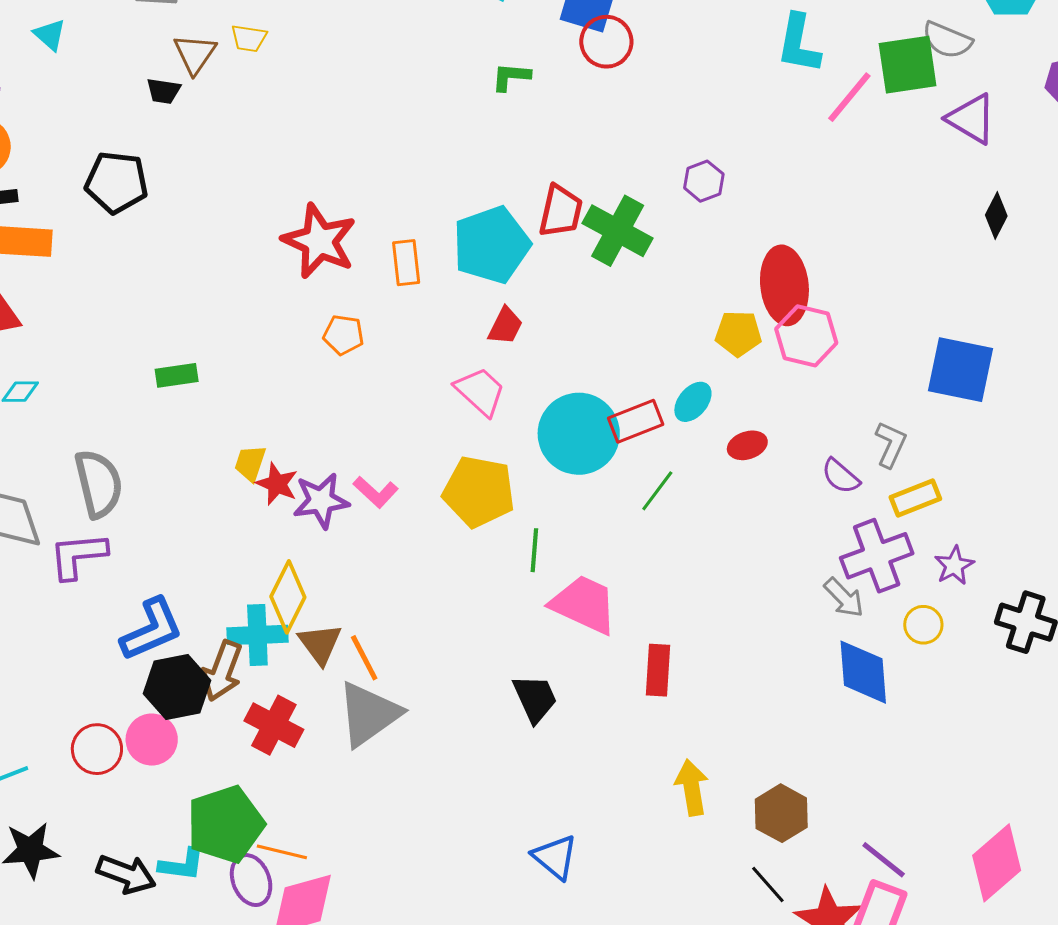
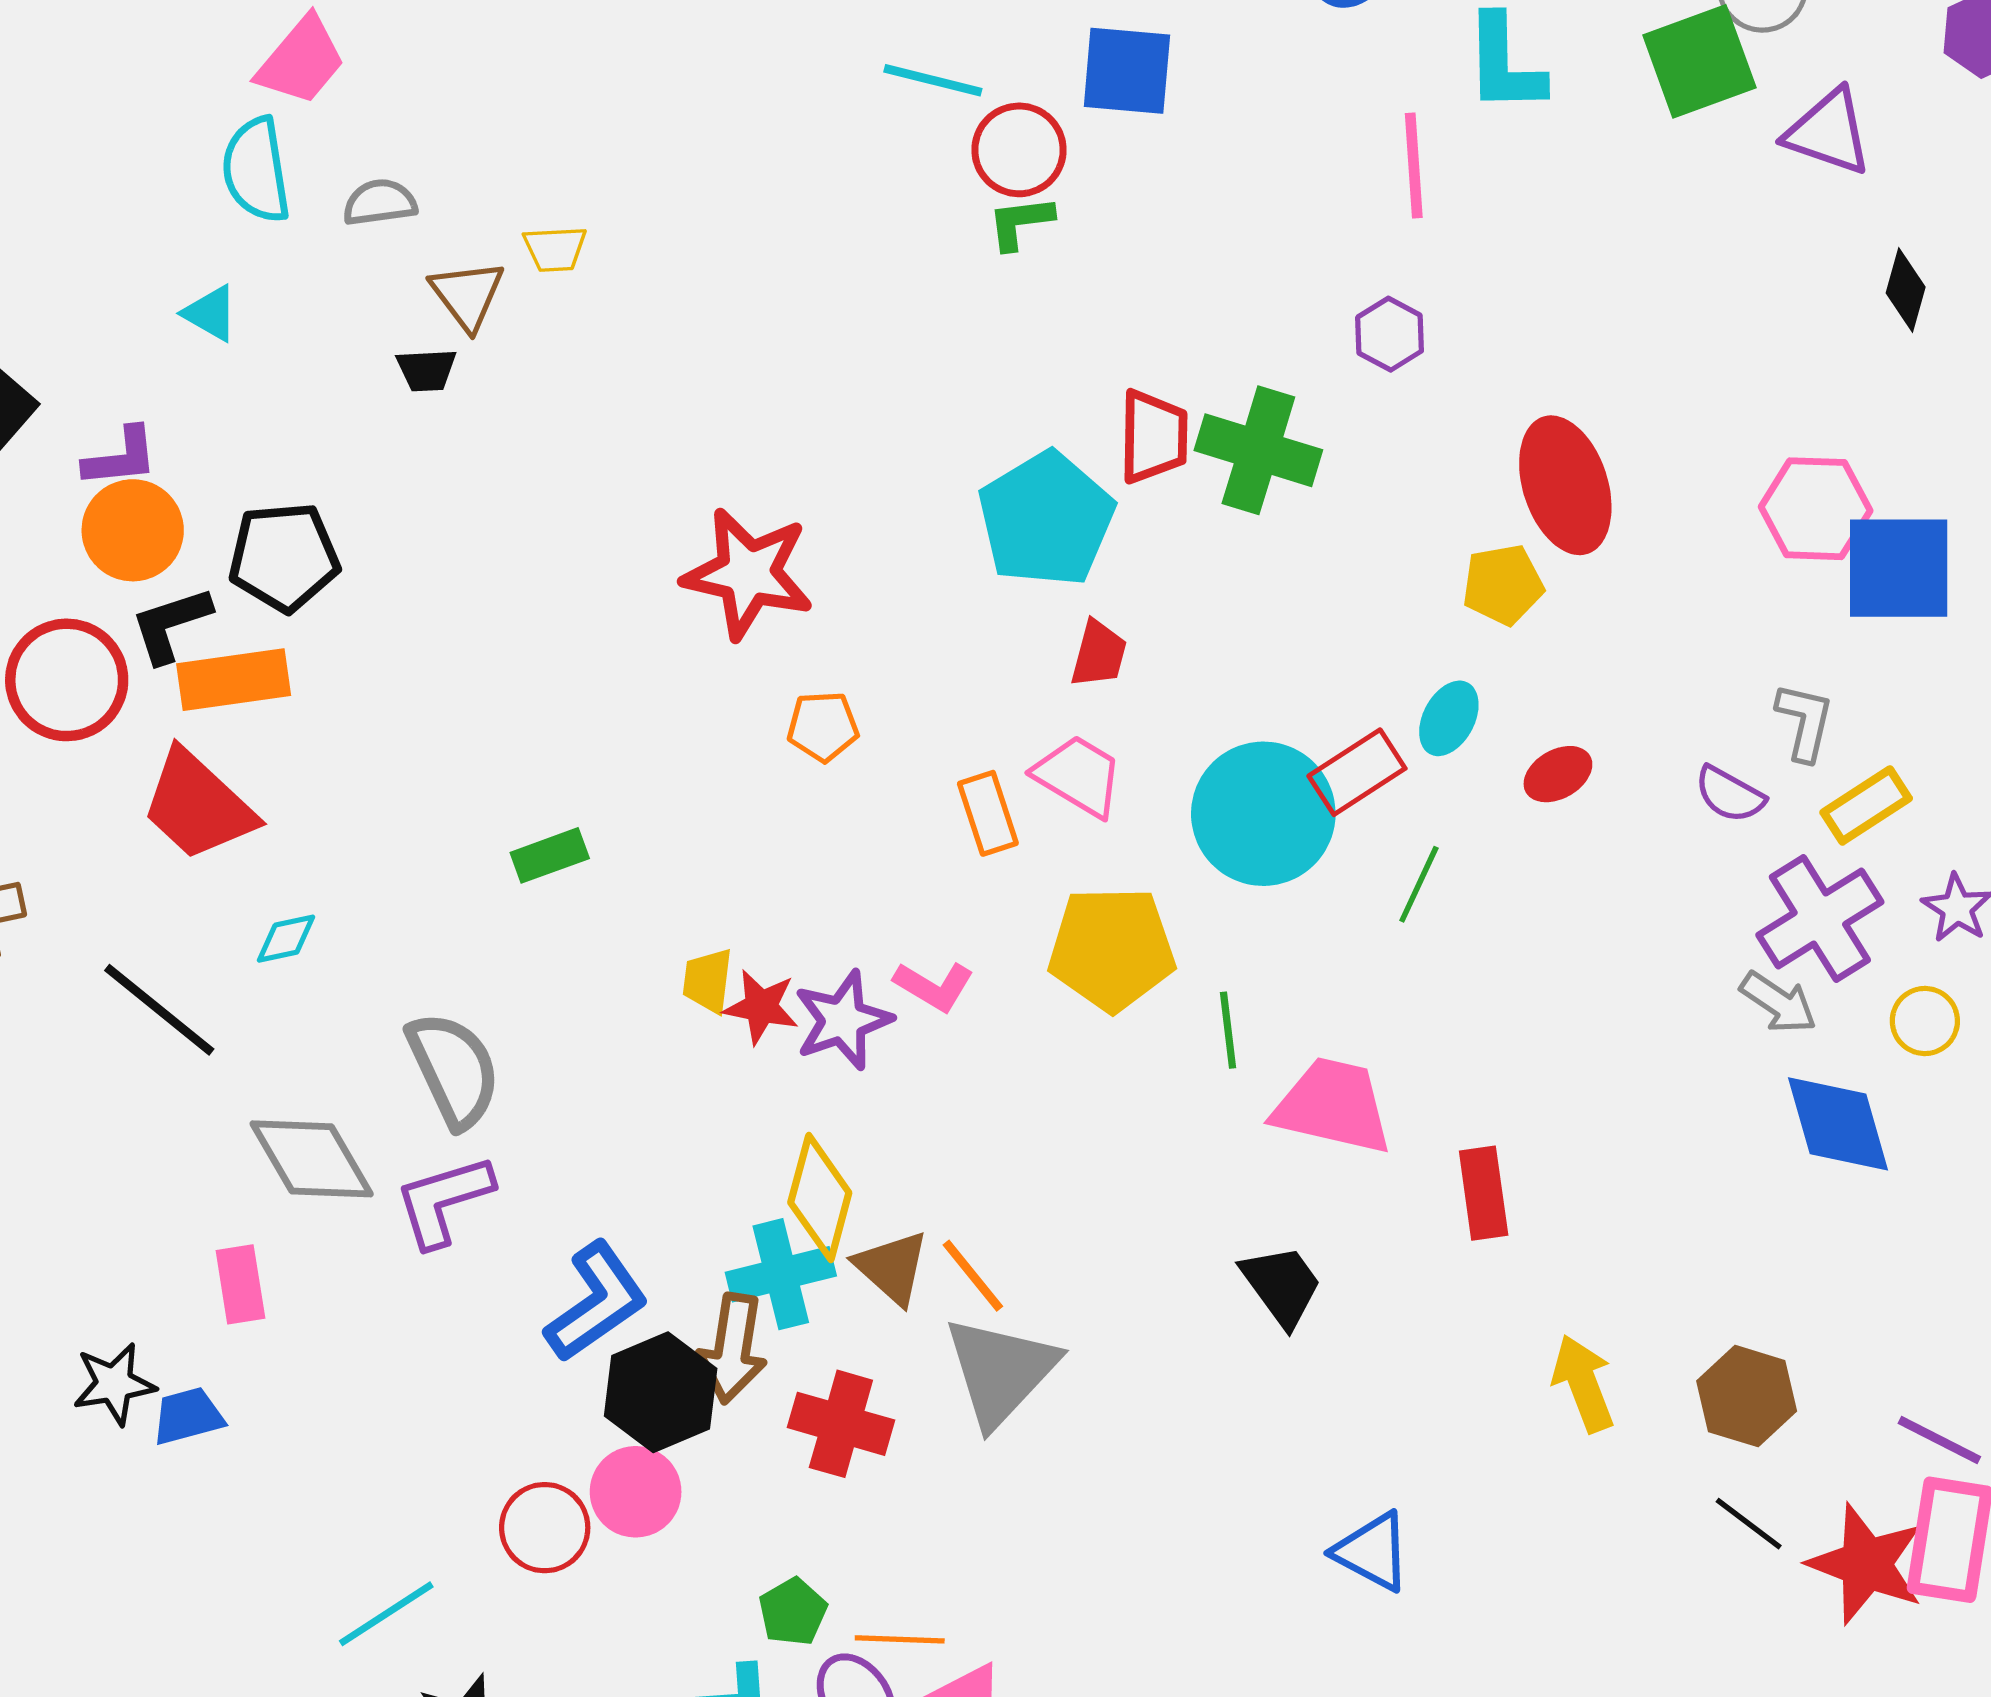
red circle: (606, 42) -> (1019, 150), moved
pink line: (849, 97) -> (1414, 165), moved, turned -32
black pentagon: (117, 182) -> (284, 557), moved
orange rectangle: (406, 263) -> (988, 813), moved
pink hexagon: (806, 336) -> (1816, 509), moved
green pentagon: (225, 824) -> (793, 1612), size x0.5

